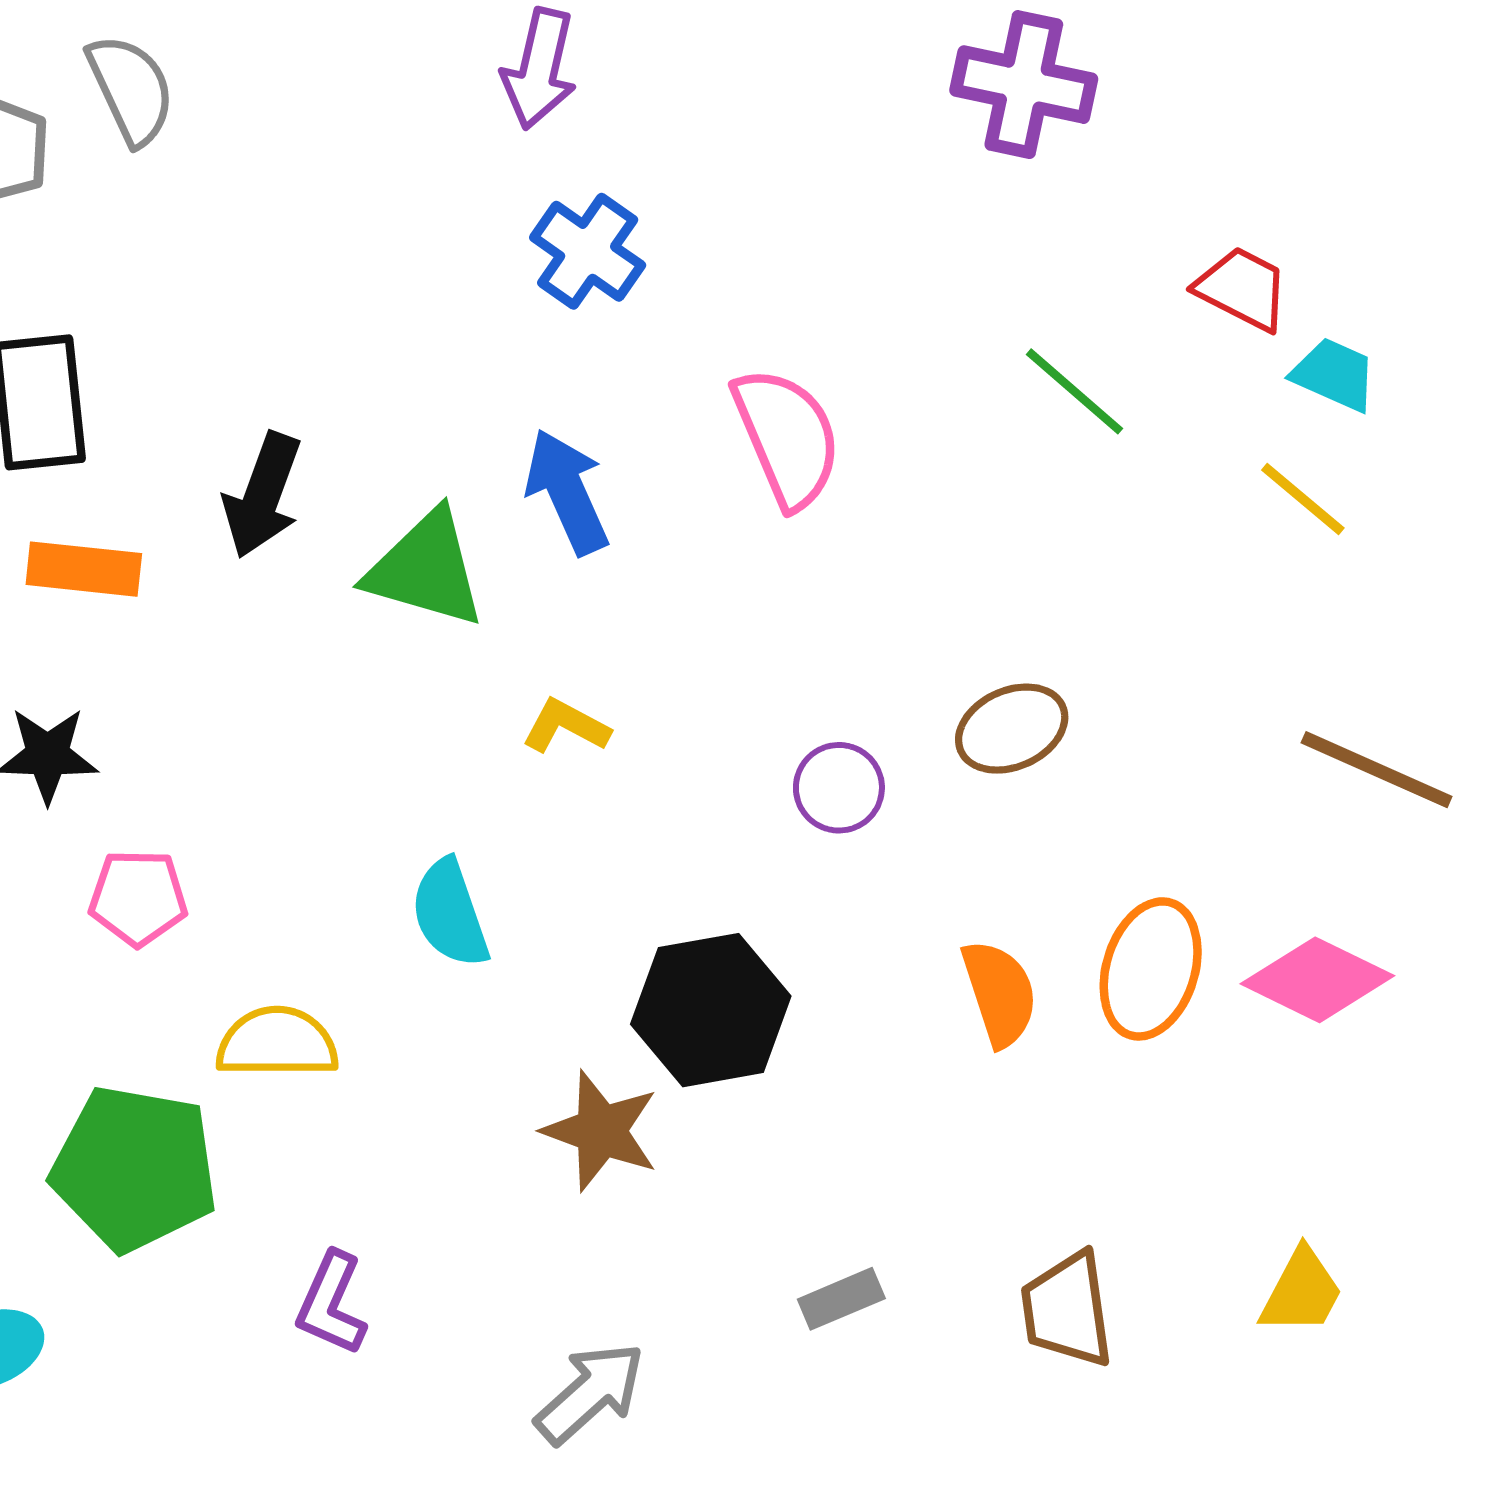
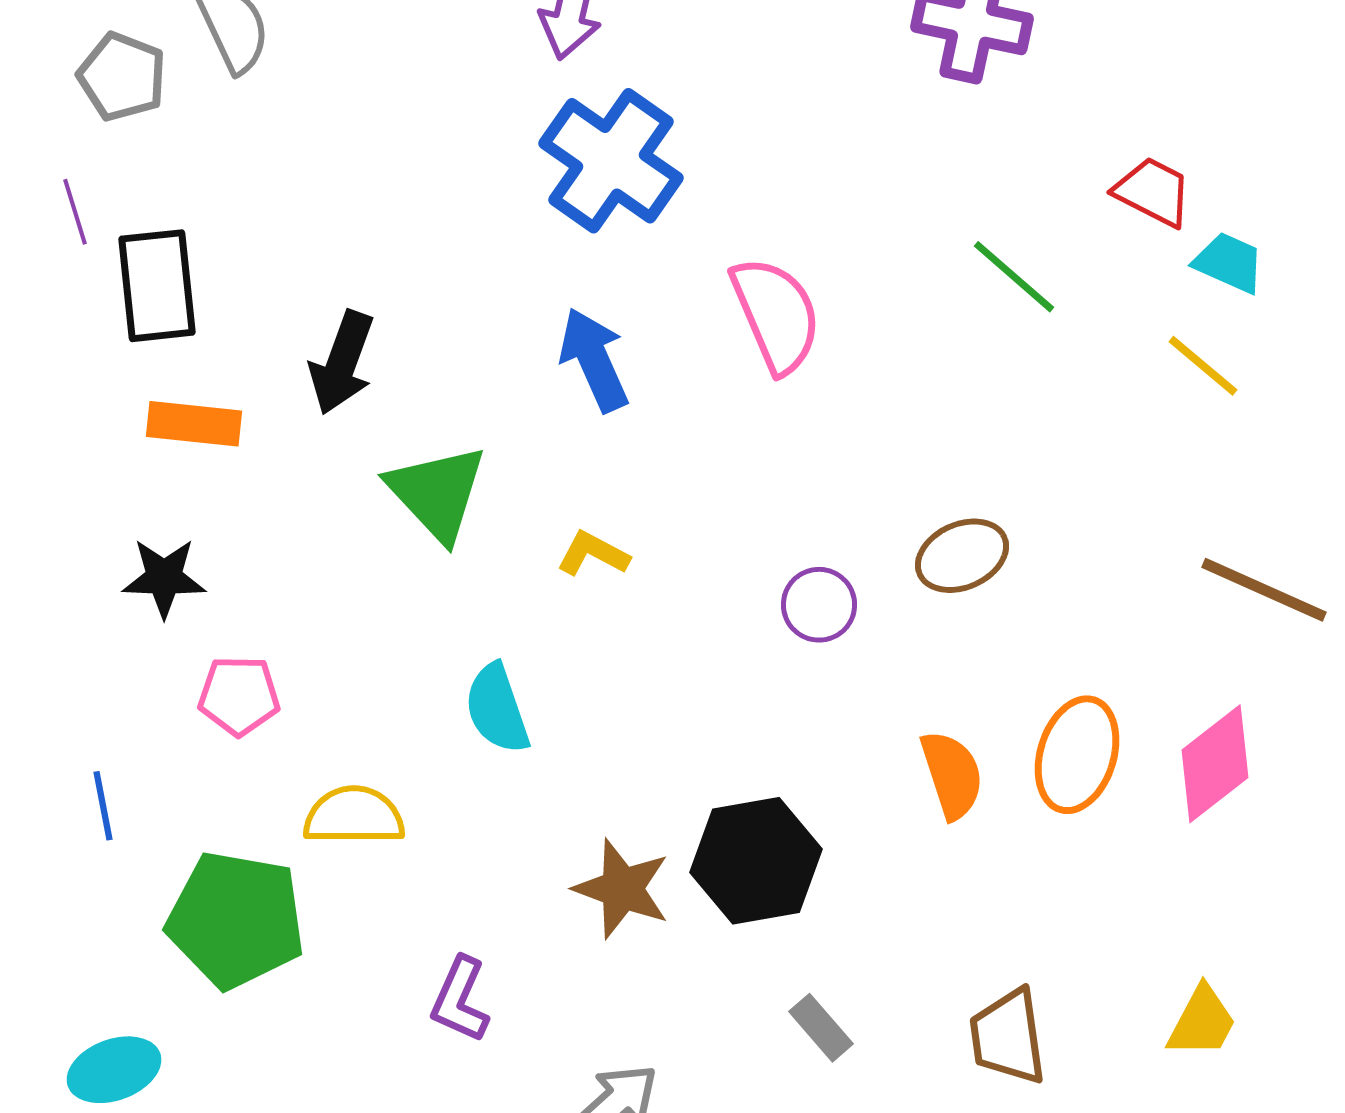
blue cross: (588, 251) -> (611, 161), size x1.5
green triangle: (426, 569) -> (437, 493), moved, turned 31
pink diamond: (1317, 980) -> (1215, 764), turned -64
black hexagon: (711, 1010) -> (756, 861), moved
gray rectangle: (841, 1299) -> (821, 1028), turned 72
purple L-shape: (331, 1304) -> (460, 1000), moved

